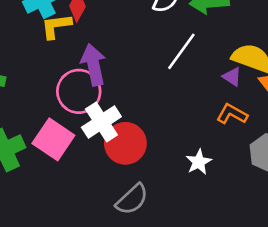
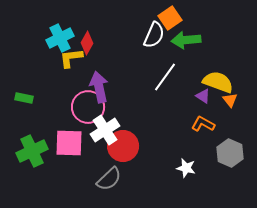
pink square: (53, 139) -> (69, 143), turned -32
white star: (199, 162) -> (186, 168), moved, turned -30
gray semicircle: (132, 199) -> (109, 179), moved

